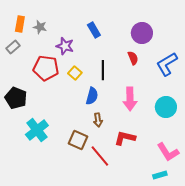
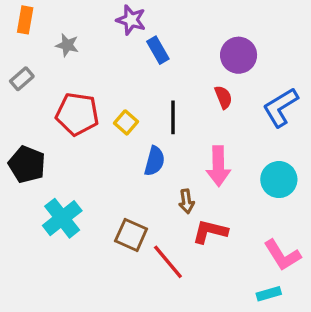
orange rectangle: (20, 24) -> (25, 20), moved
purple star: (65, 46) -> (131, 20), moved
brown arrow: (98, 120) -> (186, 201), moved

